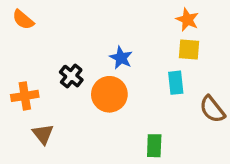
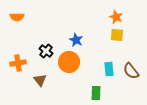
orange semicircle: (23, 20) -> (17, 17), turned -40
cyan rectangle: (176, 83) -> (109, 69), moved
brown triangle: (43, 134) -> (40, 80), moved

